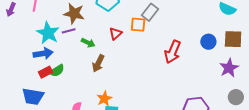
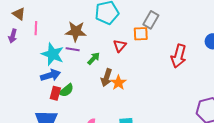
purple line: (69, 31) -> (73, 49), turned 32
green arrow: (88, 43) -> (94, 58), turned -64
red rectangle: (46, 72) -> (55, 93), turned -40
orange star: (104, 99) -> (118, 83), moved

